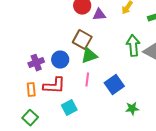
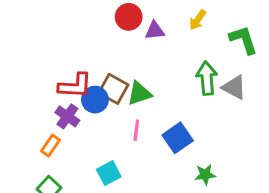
brown square: (82, 40) -> (113, 89), moved
purple cross: (36, 63) -> (67, 116), moved, turned -35
red L-shape: (54, 86) -> (75, 86), moved
orange rectangle: (31, 90) -> (51, 145), turned 40

